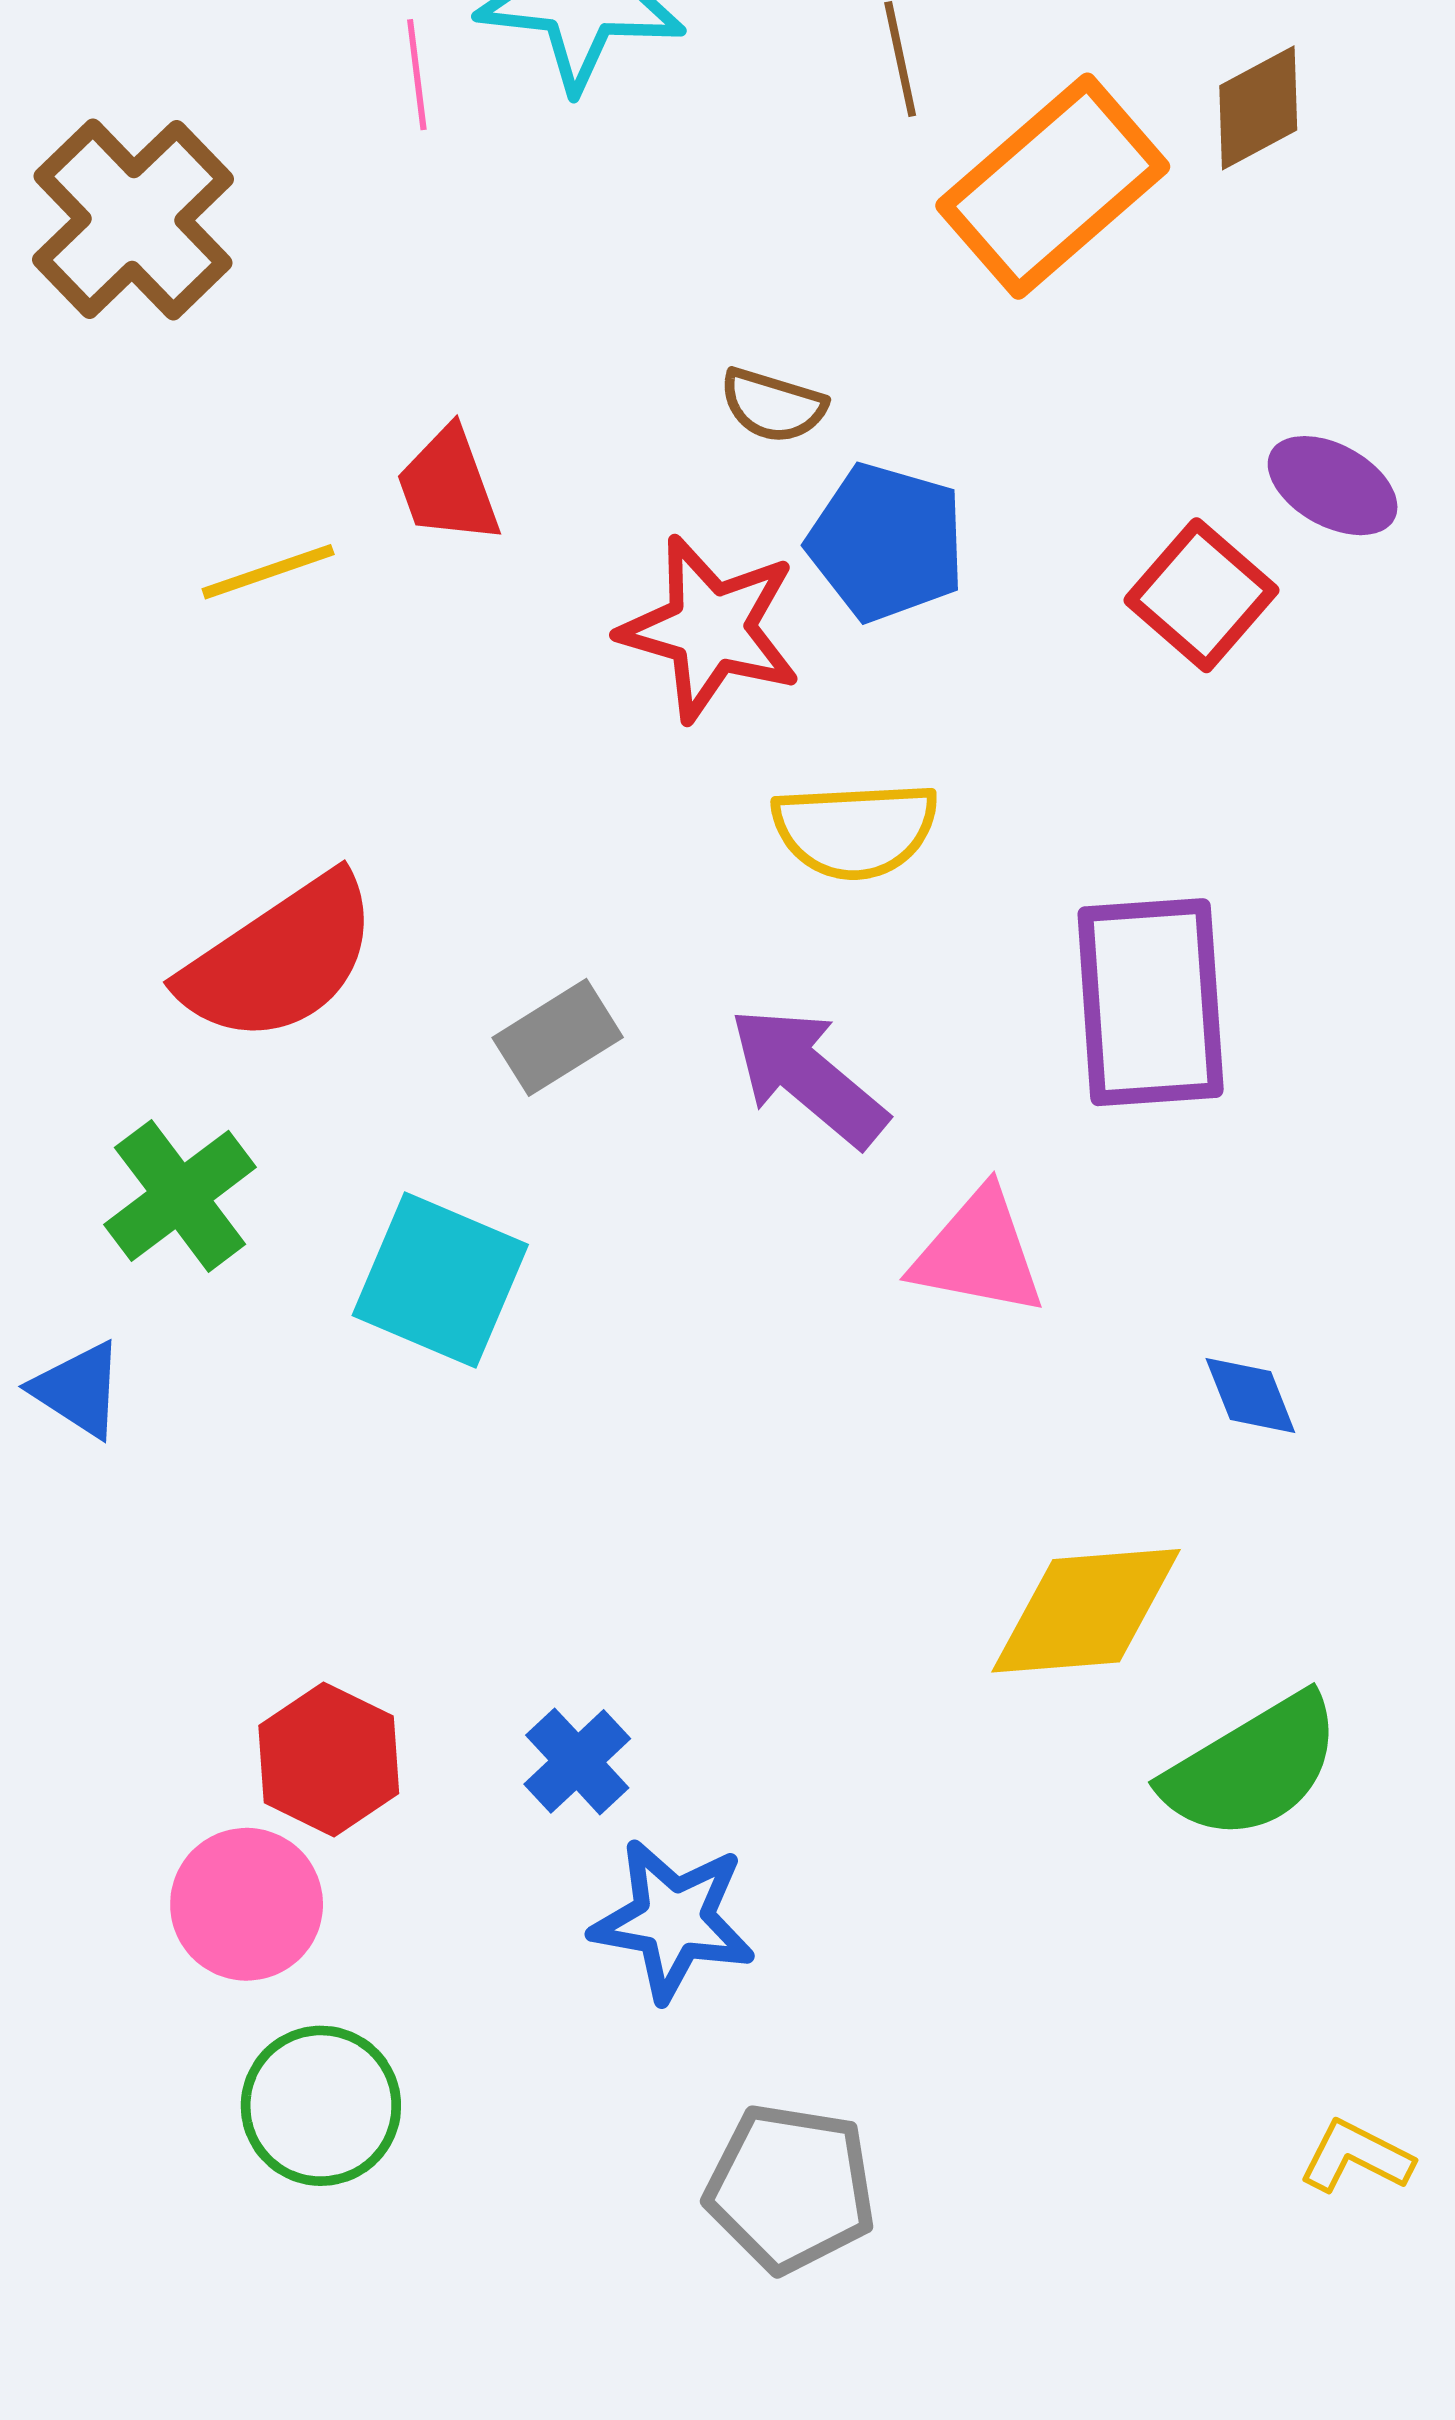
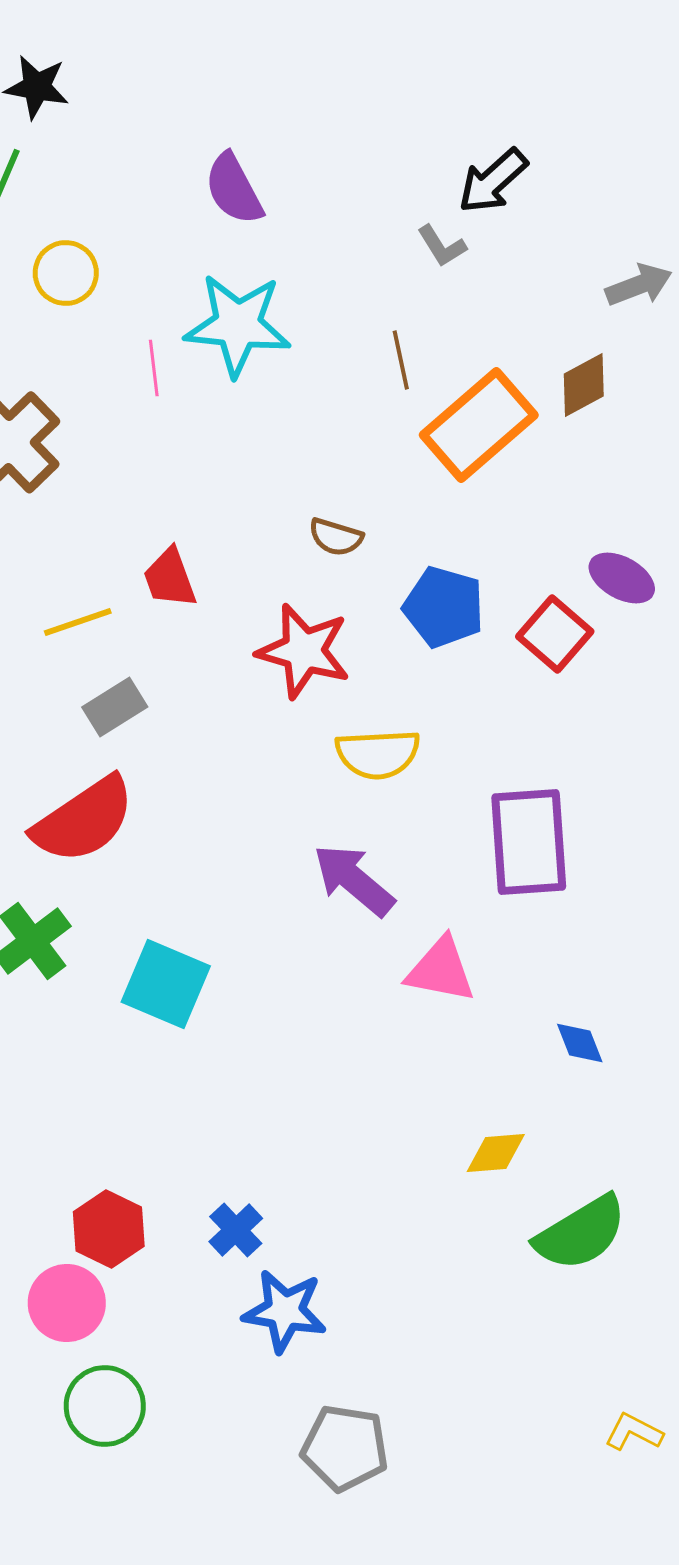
blue pentagon: (886, 542) -> (444, 607), moved
gray rectangle: (558, 1037) -> (115, 707), moved
yellow diamond: (1086, 1611) -> (496, 1153), size x0.6

